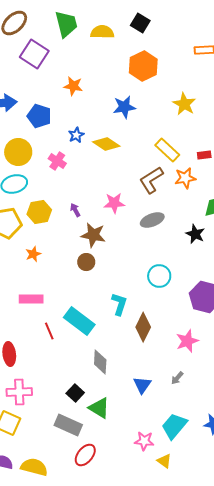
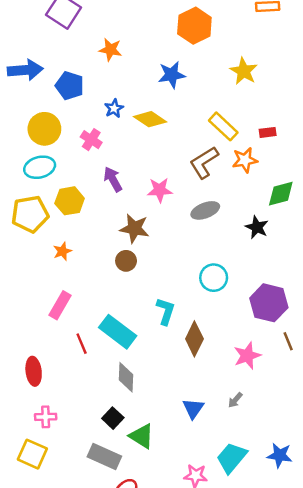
purple arrow: (75, 210) -> (113, 179), moved, size x1.5
pink rectangle: (31, 299) -> (60, 305), turned -60
gray diamond: (100, 362) -> (126, 377), moved
pink cross: (19, 392) -> (46, 417), size x0.7

